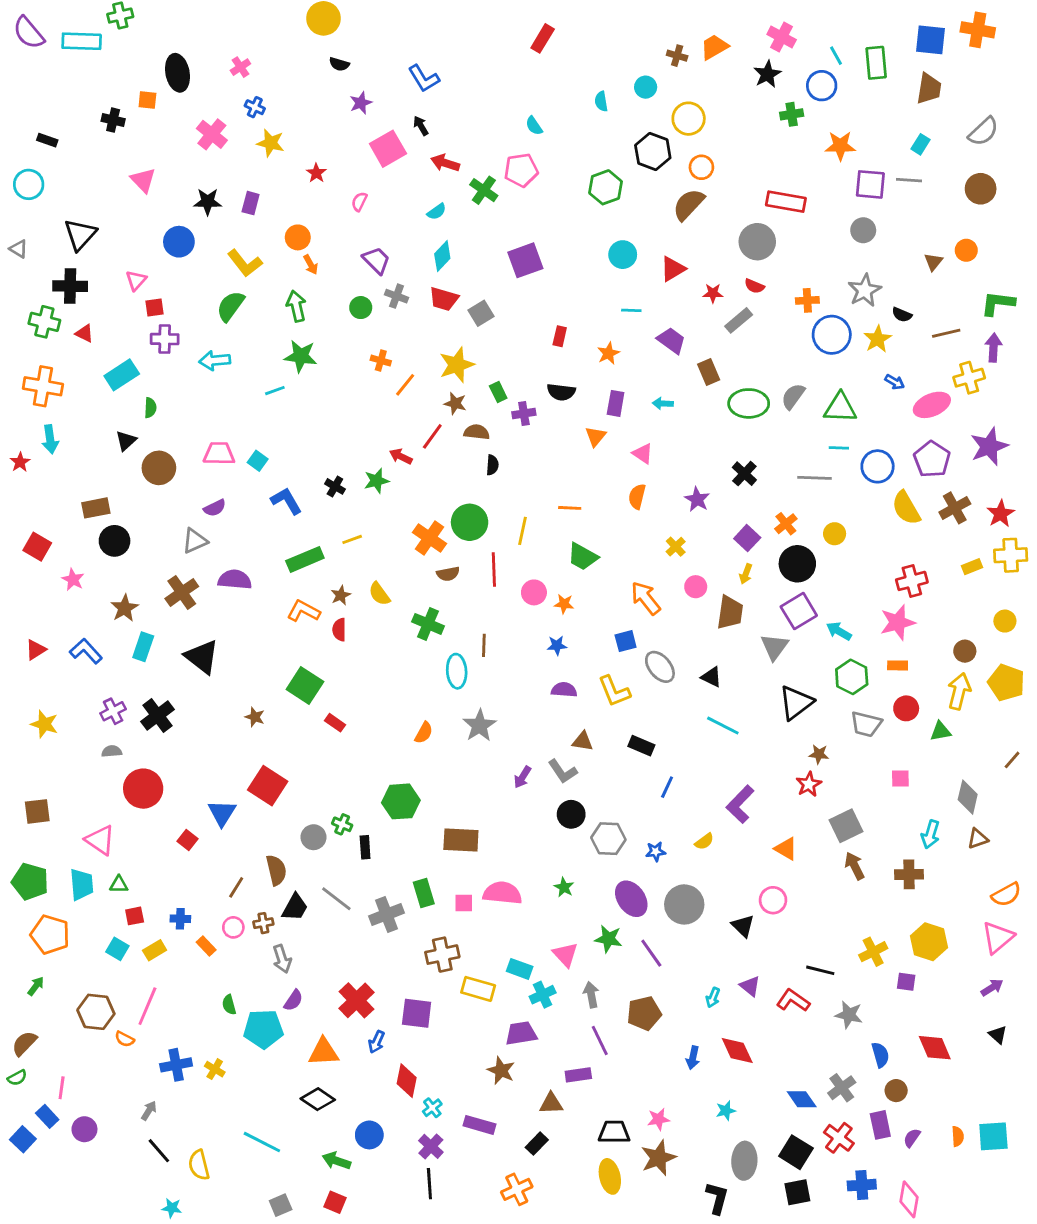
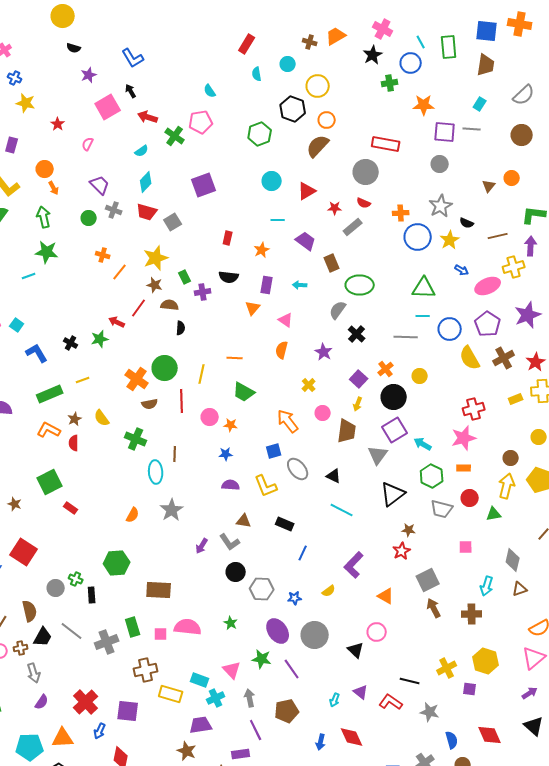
red rectangle: (543, 38) -> (247, 44), moved
gray semicircle: (793, 396) -> (338, 310), moved
green square: (305, 685) -> (50, 482), turned 30
cyan pentagon: (263, 1029) -> (30, 747), moved
black triangle: (998, 1035) -> (534, 726), size x1.5

